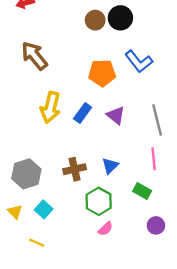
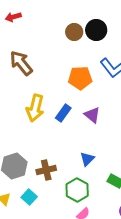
brown cross: (75, 169) -> (46, 170), moved

